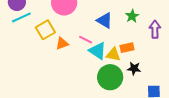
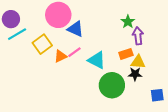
blue triangle: (105, 20) -> (75, 29), moved
purple arrow: (155, 29) -> (138, 36), moved
pink line: (86, 40) -> (75, 52), moved, turned -56
yellow triangle: (113, 54) -> (138, 62), moved

